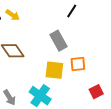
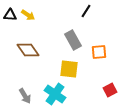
orange square: (78, 64) -> (99, 52), moved

